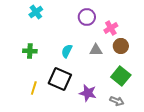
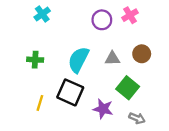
pink cross: (111, 28) -> (130, 15), moved
cyan semicircle: (67, 51) -> (78, 60), size x1.6
green square: (121, 76) -> (128, 88), moved

